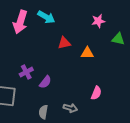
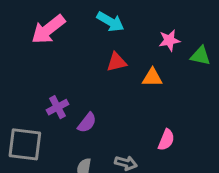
cyan arrow: (46, 17) -> (110, 22), moved
pink star: (98, 21) -> (169, 40), moved
pink arrow: (20, 22) -> (48, 29), turned 35

